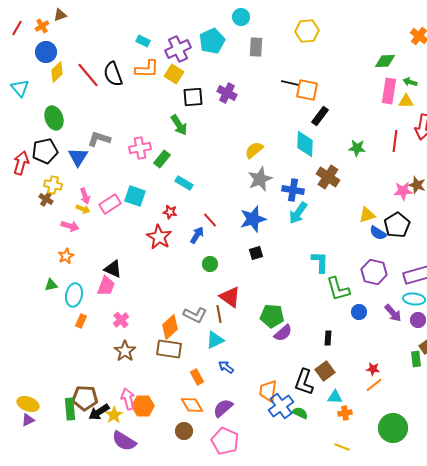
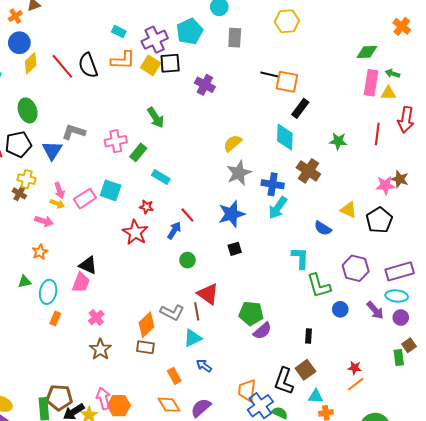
black square: (193, 97) -> (170, 63), moved
yellow triangle: (367, 215) -> (348, 210), turned 42
blue semicircle: (378, 233) -> (323, 228), moved
brown rectangle: (169, 349) -> (145, 347), size x0.7

